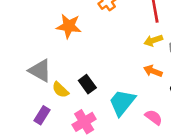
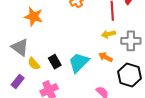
orange star: (69, 26) -> (34, 17), moved
cyan trapezoid: (122, 102) -> (79, 62), moved

